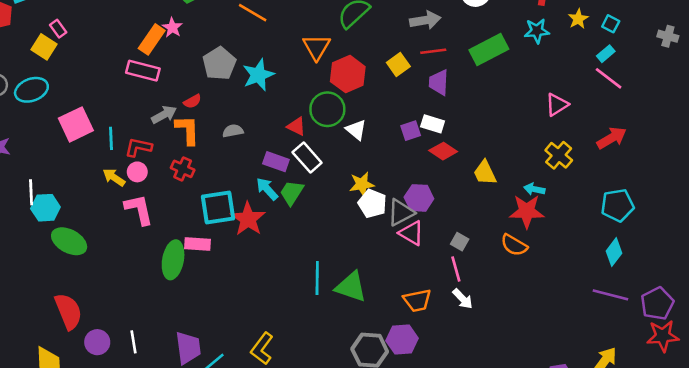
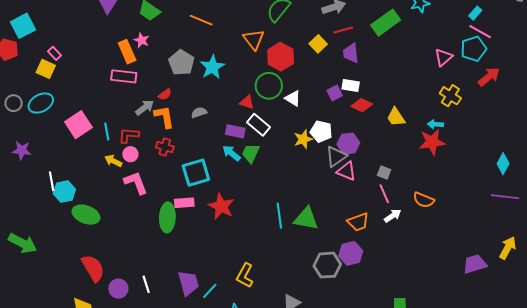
orange rectangle: (152, 39) -> (127, 52), turned -50
white pentagon: (372, 204) -> (321, 131), moved
cyan pentagon: (617, 205) -> (474, 49), moved
red star: (248, 219) -> (221, 206), moved
orange semicircle: (514, 245) -> (424, 200), moved
white arrow: (463, 299) -> (393, 216), turned -72

